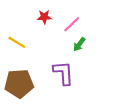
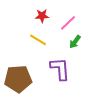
yellow line: (17, 42) -> (38, 40), moved

